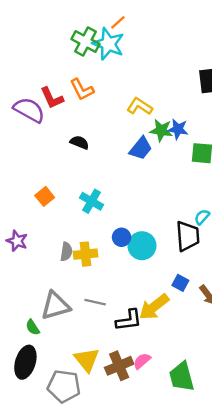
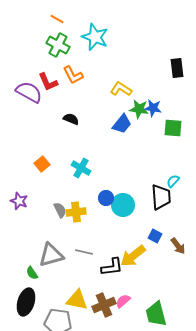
orange line: (118, 22) -> (57, 19), moved, turned 72
green cross: (85, 42) -> (58, 45), moved
gray semicircle: (66, 252) -> (60, 210), turned -35
yellow triangle: (87, 360) -> (77, 300), turned -40

